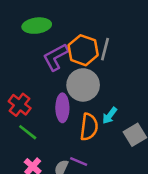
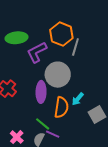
green ellipse: (37, 26) -> (17, 38), moved
orange hexagon: (83, 50) -> (61, 34), moved
green line: (28, 132) -> (43, 124), moved

